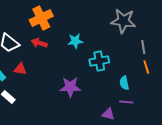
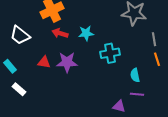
red arrow: (39, 43) -> (60, 33), moved
red triangle: (20, 69) -> (44, 62), moved
purple star: (70, 87) -> (67, 62), moved

